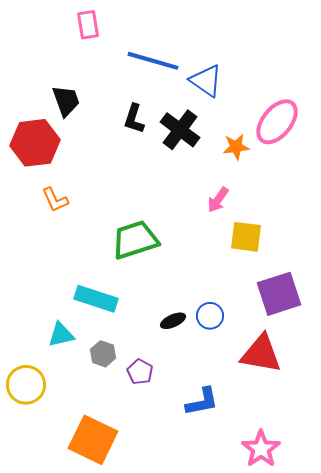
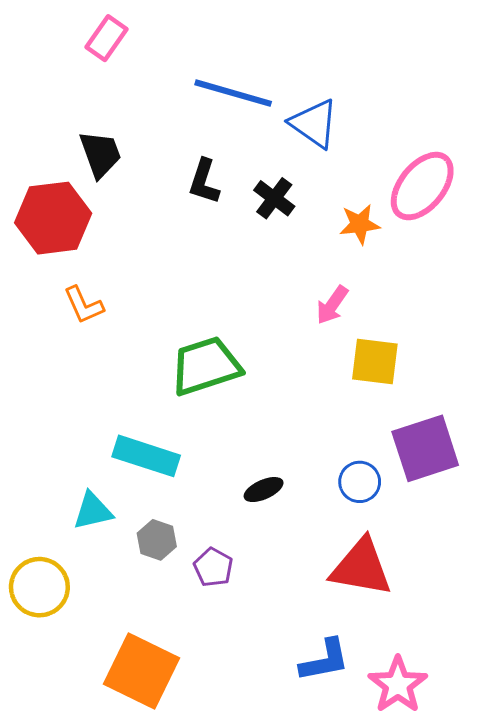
pink rectangle: (88, 25) -> (106, 38), moved, turned 44
black cross: (180, 130) -> (274, 198), size x0.7
blue circle: (210, 316) -> (360, 482), moved
red triangle: (261, 354) -> (361, 567), moved
blue L-shape: (202, 402) -> (325, 660), moved

